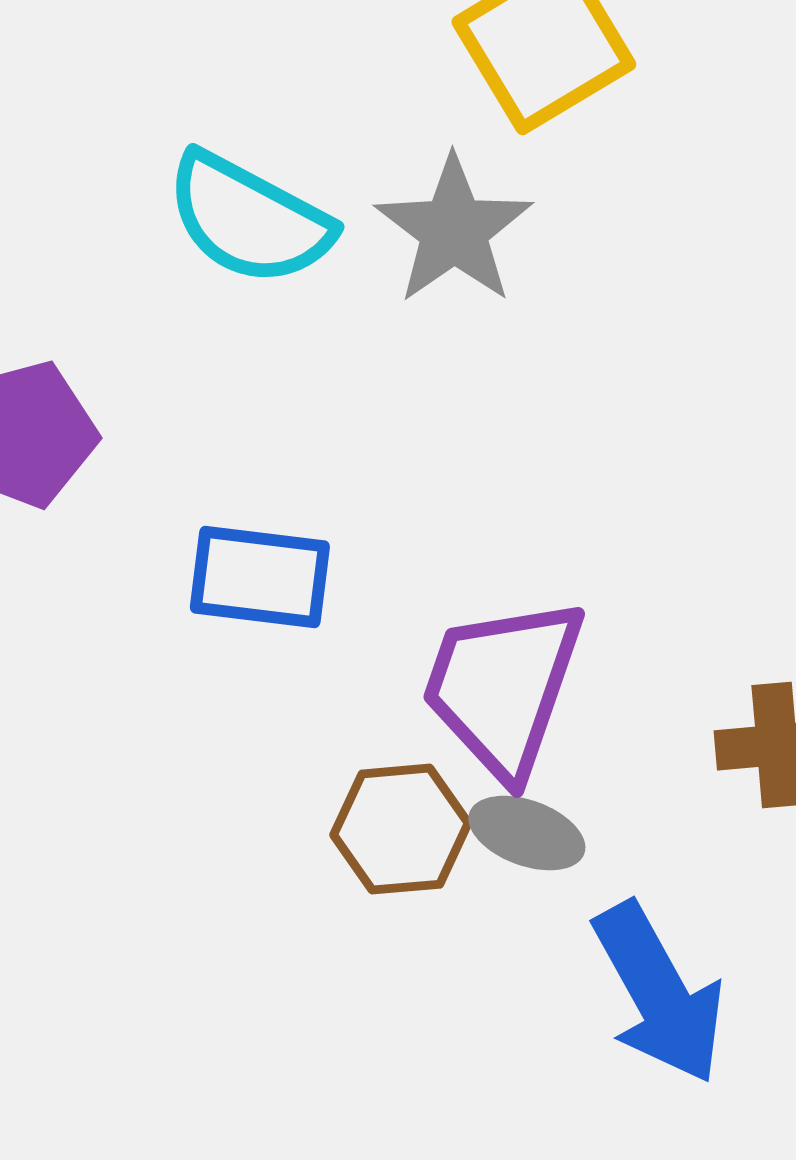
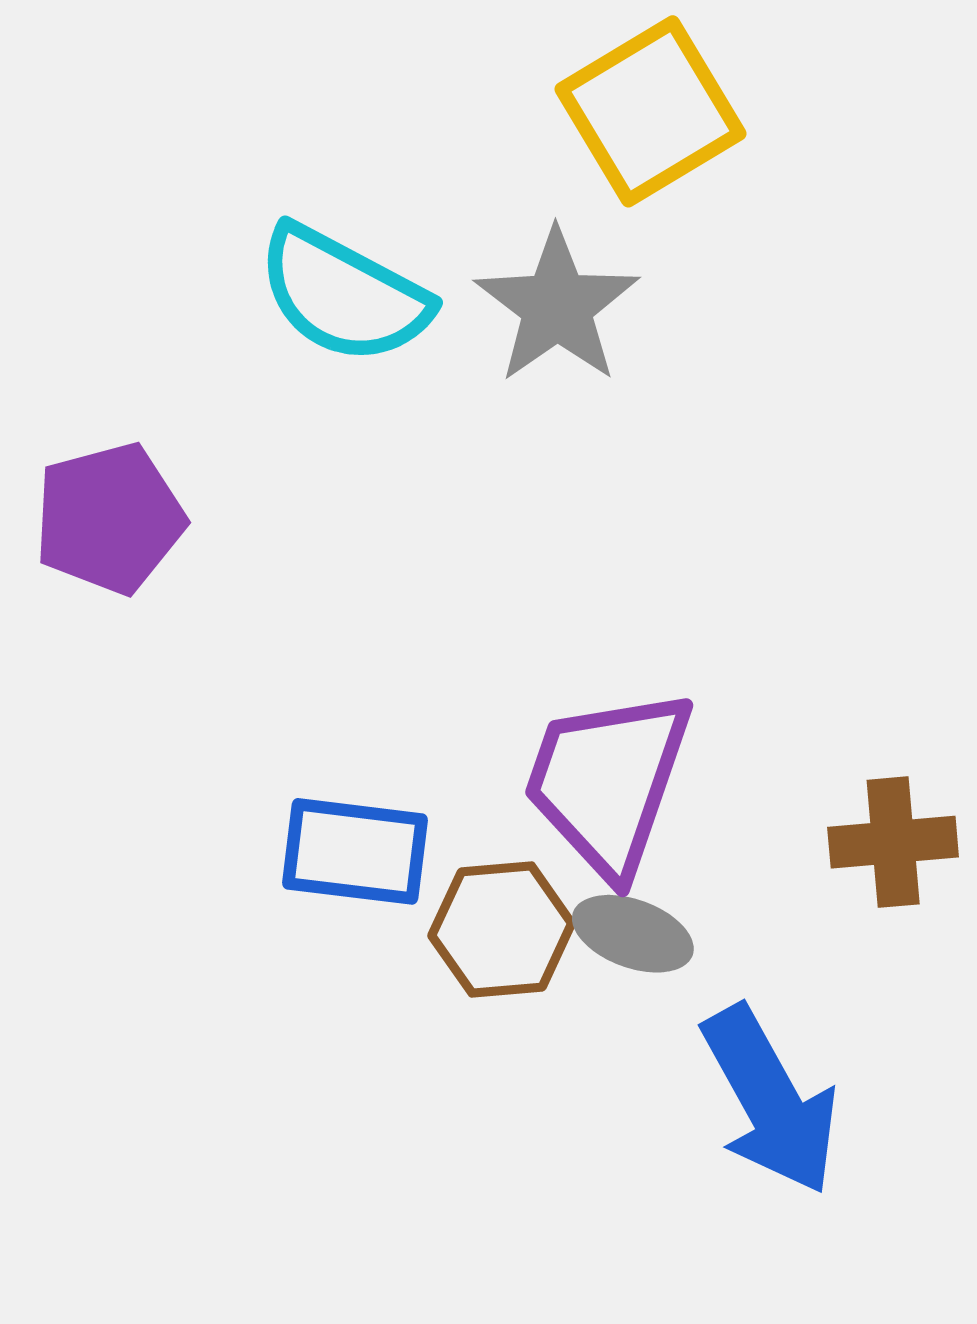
blue rectangle: (260, 577) -> (355, 851), moved

